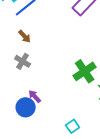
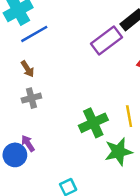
gray cross: (23, 61) -> (31, 98), moved, turned 35

